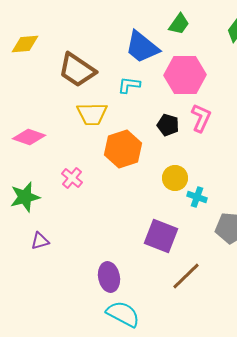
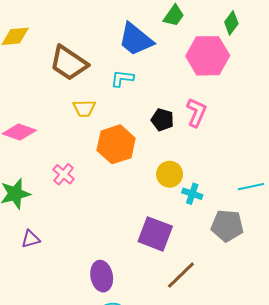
pink hexagon: (185, 75) -> (208, 56), moved
yellow trapezoid: (92, 114) -> (84, 108), size x0.7

